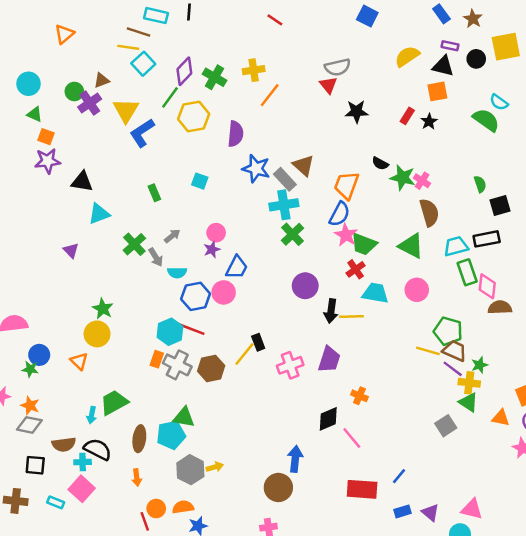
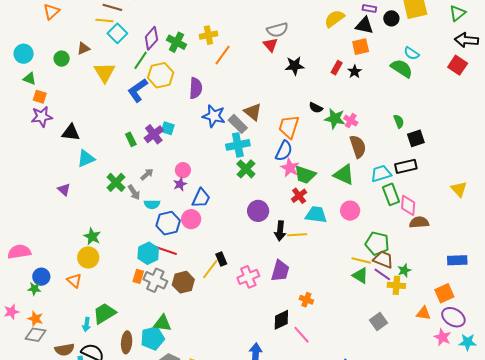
purple cross: (90, 103) -> (154, 134), moved
blue L-shape: (142, 133) -> (138, 90), moved
green triangle: (468, 402) -> (360, 276), moved

